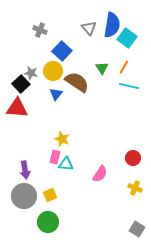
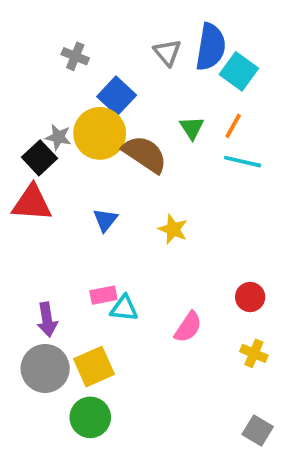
yellow circle: (53, 71) -> (100, 133), size x1.4
blue triangle: (56, 94) -> (105, 220), moved
yellow star: (62, 139) -> (173, 229), moved
pink rectangle: (55, 157) -> (103, 295), turned 64
yellow square: (50, 195) -> (94, 367), size x1.5

